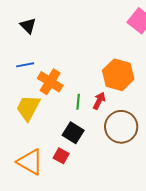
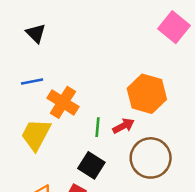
red arrow: (99, 101) -> (123, 126), turned 36

